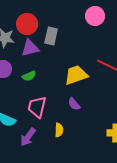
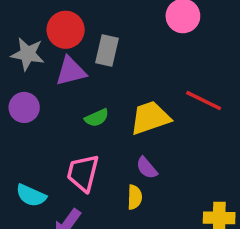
green semicircle: (29, 76) -> (97, 118), moved
yellow semicircle: (59, 130) -> (135, 197), moved

